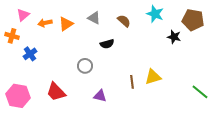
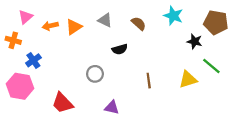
yellow triangle: (153, 77) -> (188, 79), moved
brown line: (132, 82) -> (149, 81), moved
green line: (200, 92) -> (211, 66), moved
pink hexagon: (18, 96) -> (20, 86), moved

